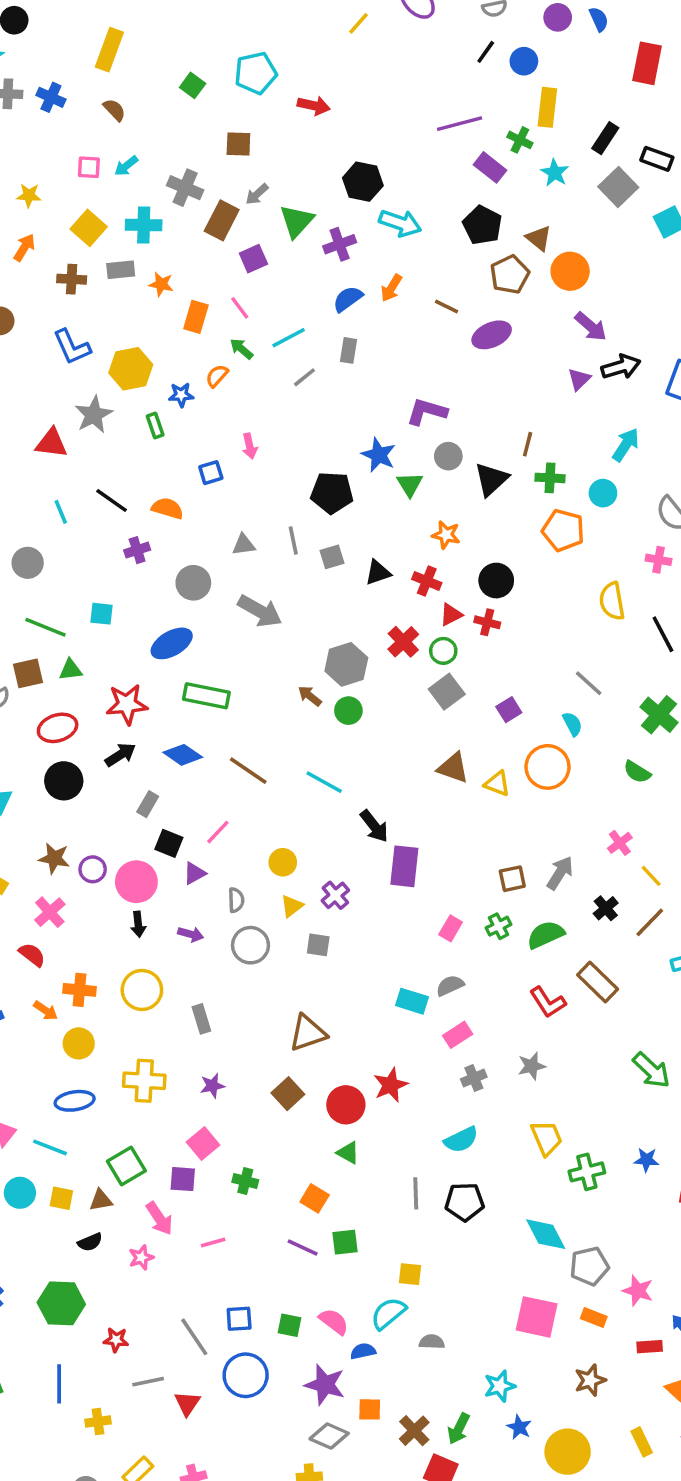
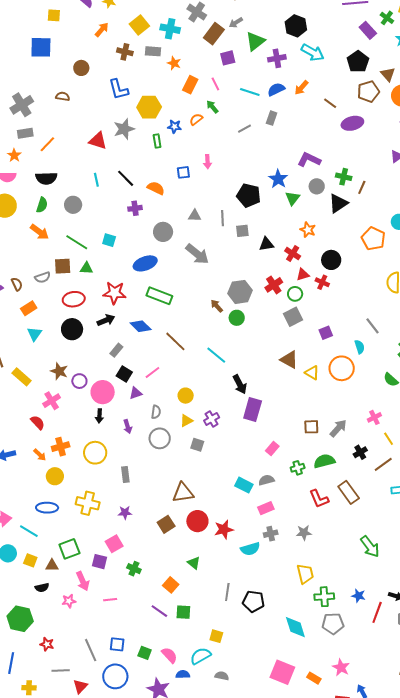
cyan line: (289, 338) -> (250, 92), moved, turned 36
green cross: (550, 478) -> (344, 177), moved
green cross: (498, 926) -> (298, 468), moved
purple arrow: (191, 934) -> (128, 427), turned 48
orange cross: (80, 990) -> (61, 447), turned -30
red circle: (346, 1105) -> (197, 521), moved
cyan semicircle: (461, 1140) -> (250, 549), moved
gray pentagon: (589, 1266) -> (333, 624), moved

